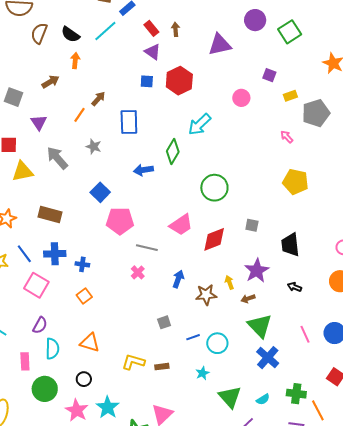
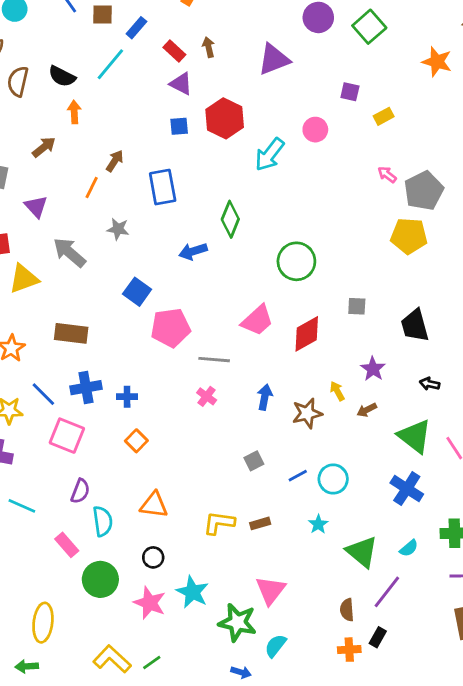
gray pentagon: (316, 113) -> (424, 191), moved
cyan arrow: (200, 124) -> (270, 154), moved
purple star: (257, 271) -> (373, 369), size x0.7
green triangle: (260, 326) -> (415, 436), moved
pink rectangle: (25, 361) -> (67, 545), turned -30

